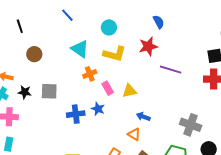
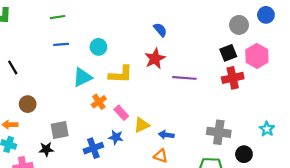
blue line: (67, 15) -> (61, 44), turned -40
cyan circle: (109, 27) -> (98, 47), moved
cyan triangle: (80, 49) -> (82, 77), turned -48
brown circle: (34, 54) -> (28, 104), moved
yellow triangle: (129, 91) -> (142, 125), moved
black star: (25, 92) -> (46, 149), moved

